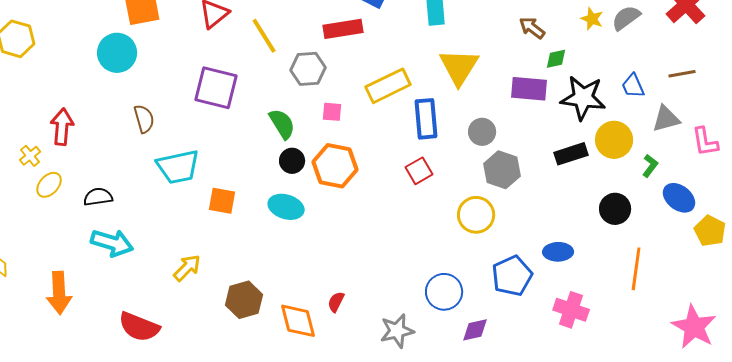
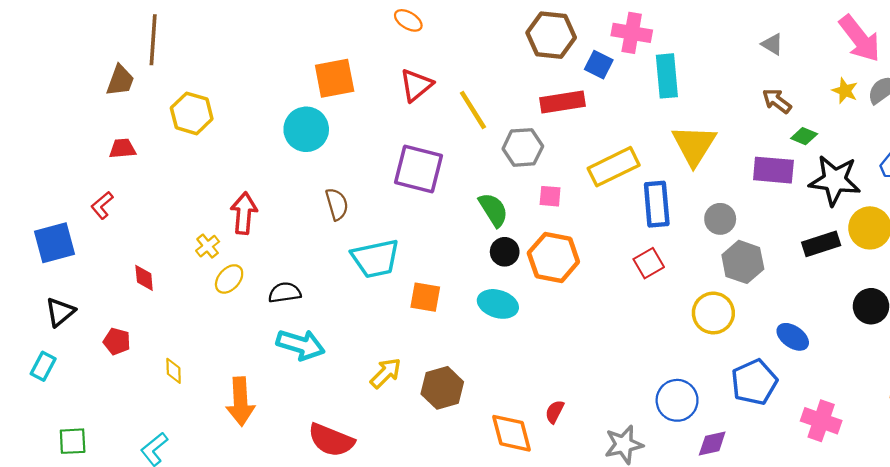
green diamond: (556, 59) -> (804, 136), turned 35
blue ellipse: (558, 252) -> (793, 337), moved, turned 36
brown hexagon: (244, 300) -> (442, 388), moved

